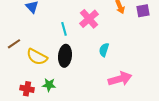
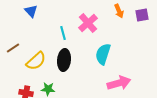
cyan semicircle: (104, 50) -> (103, 54), size x1.5
yellow semicircle: (37, 57) -> (36, 61), turned -70

